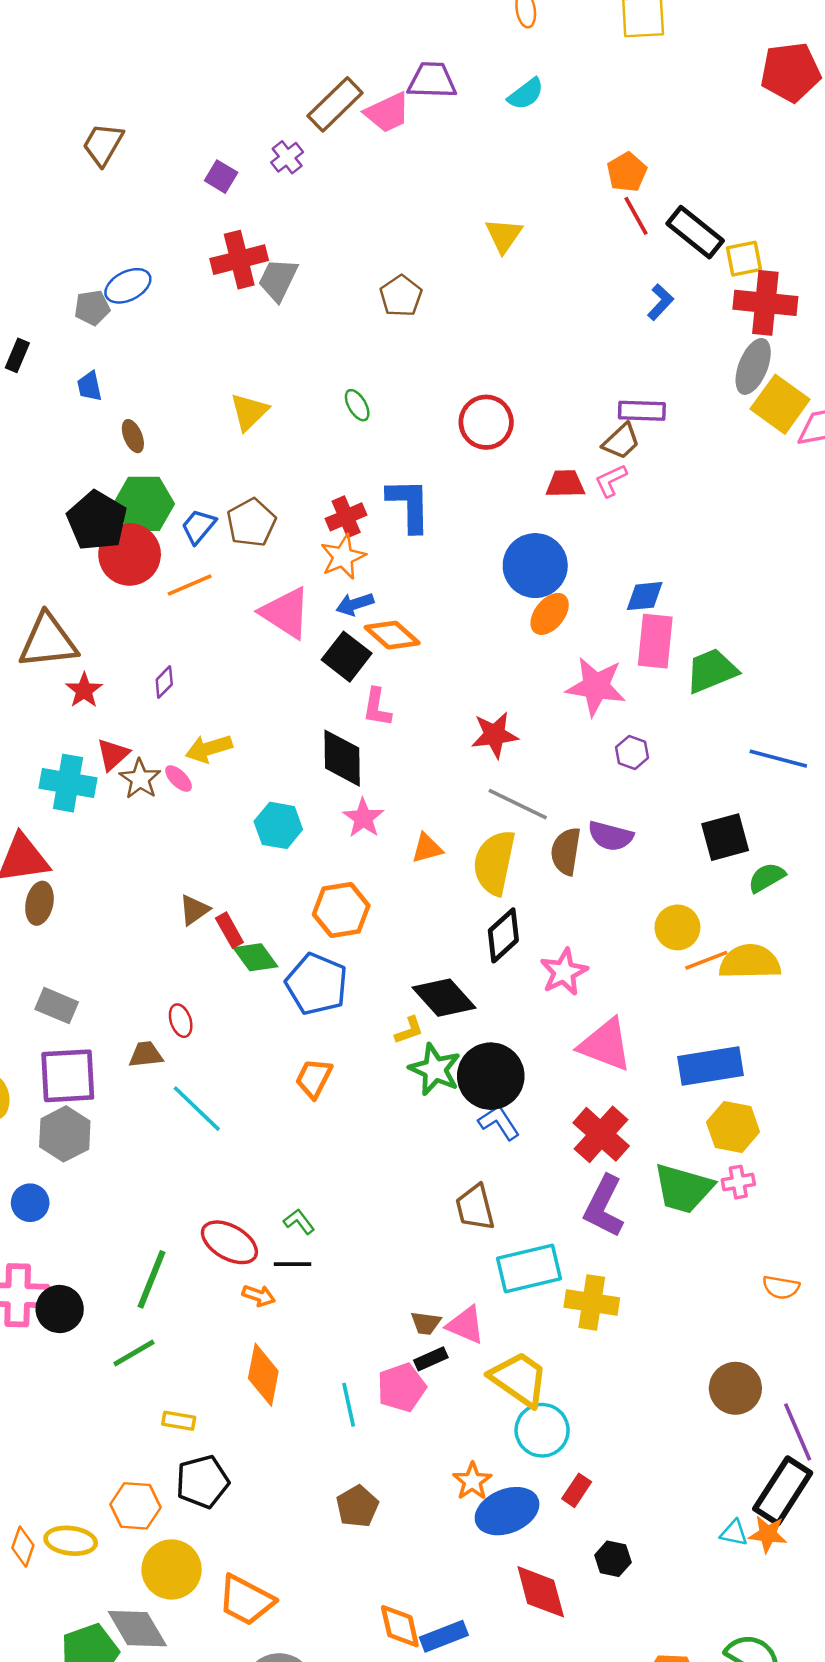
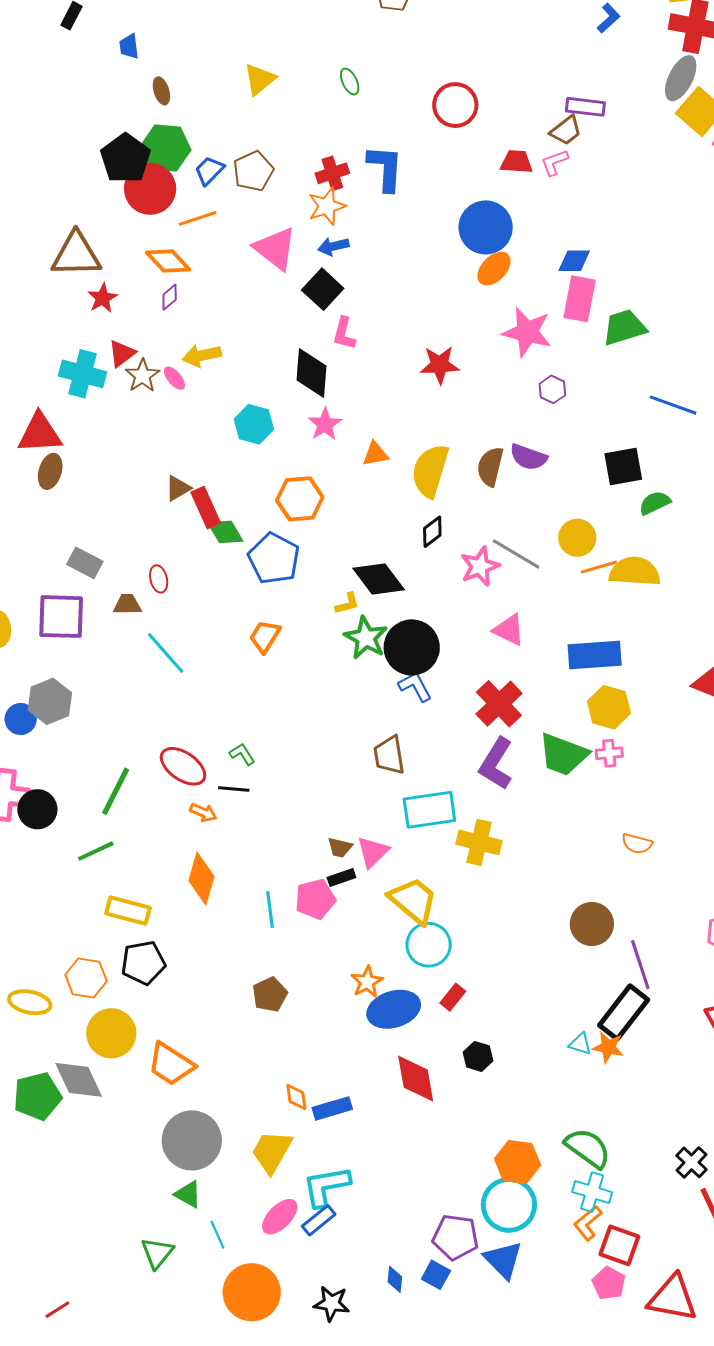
orange diamond: (392, 635) -> (168, 261), moved
gray line: (518, 804) -> (516, 554), moved
red rectangle: (229, 930) -> (206, 508), size x1.4
black diamond: (503, 935) -> (432, 532), size x0.7
gray rectangle: (57, 1006) -> (85, 563), moved
pink triangle: (605, 1045) -> (509, 630), size x0.7
gray hexagon: (65, 1134) -> (50, 701), moved
pink triangle: (466, 1325) -> (373, 852), turned 48
yellow rectangle: (179, 1421) -> (128, 911), size x1.6
orange diamond: (400, 1626) -> (296, 1097), size x0.7

